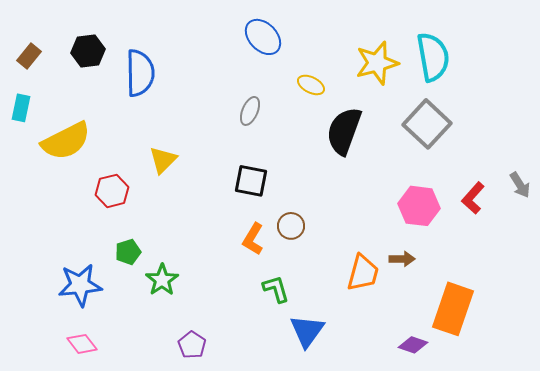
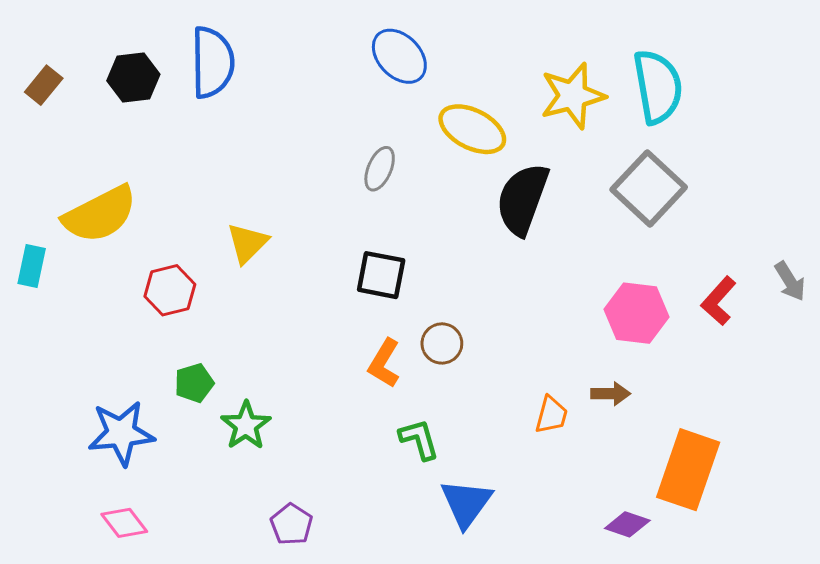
blue semicircle: (140, 73) -> (212, 62), moved
yellow ellipse: (311, 85) -> (472, 129), size x1.6
cyan rectangle: (21, 108) -> (32, 266), moved
orange trapezoid: (363, 273) -> (551, 415), size x0.7

